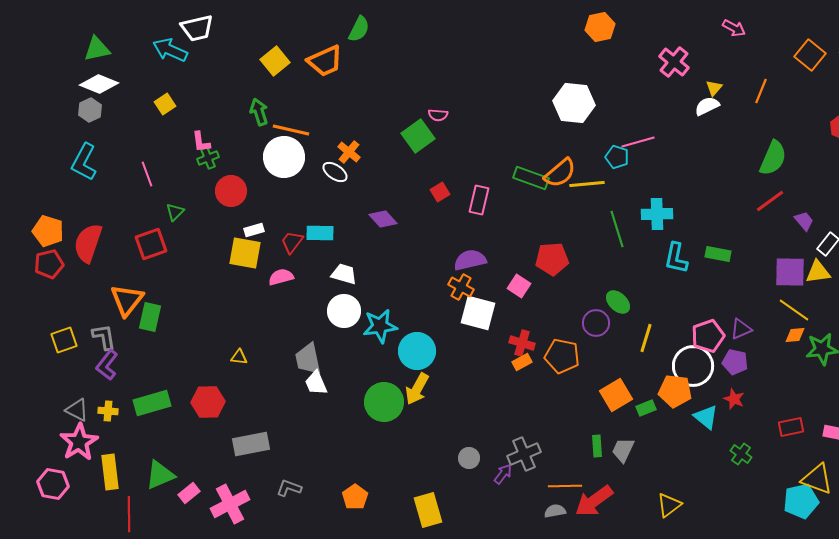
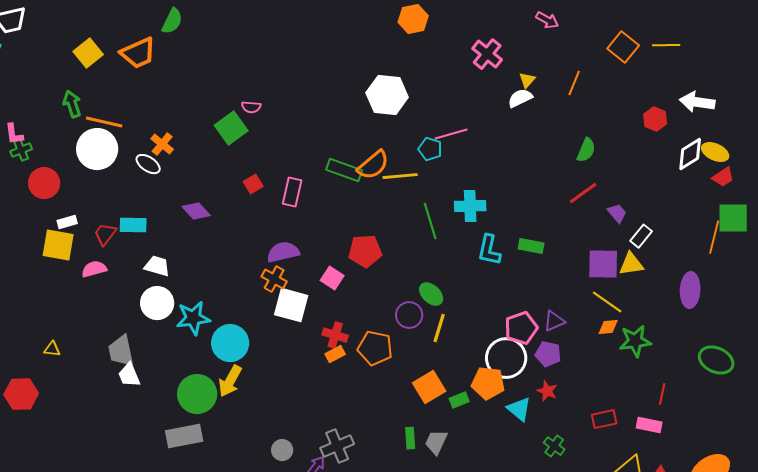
green semicircle: (773, 158) -> (586, 150), size x0.7
yellow line: (646, 338) -> (439, 328), moved
gray rectangle: (251, 444) -> (184, 436), moved

